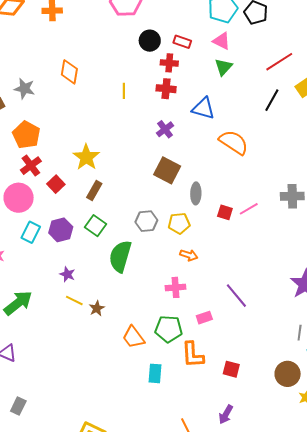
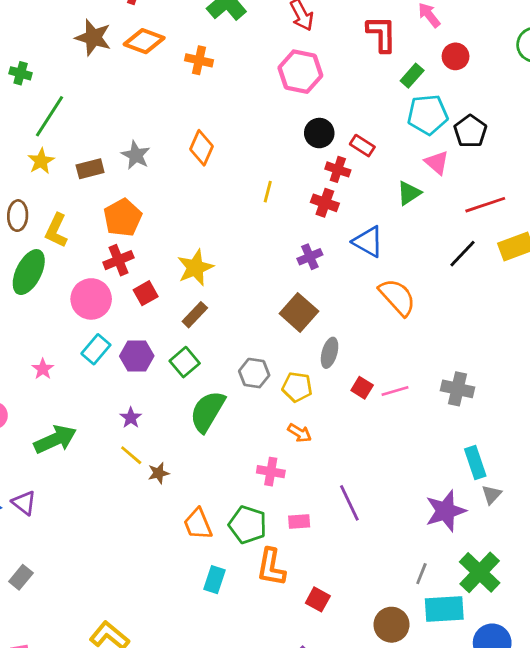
pink triangle: (222, 41) -> (437, 163), moved

